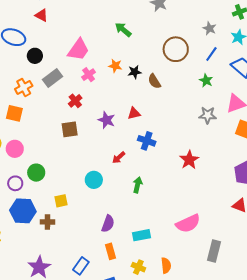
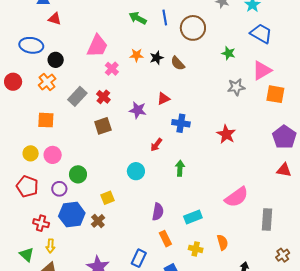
blue line: (211, 54) -> (165, 18), moved, turned -35
gray rectangle: (53, 78) -> (77, 96), moved
orange cross: (24, 87) -> (47, 82), moved
brown cross: (47, 222) -> (98, 221), turned -32

